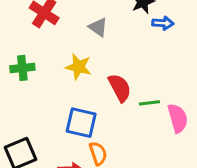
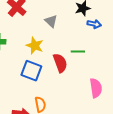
green line: (149, 103) -> (78, 51), moved
blue square: (81, 123) -> (31, 71), moved

